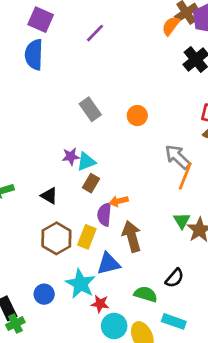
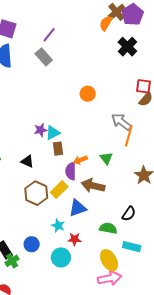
gray rectangle: (90, 109) -> (44, 57), moved
brown rectangle: (91, 183) -> (58, 149), turned -32
green triangle: (182, 221) -> (106, 158), moved
brown arrow: (132, 236) -> (93, 186), turned -55
yellow rectangle: (87, 237) -> (59, 190), turned 30
cyan star: (81, 284) -> (58, 226), size x0.6
blue circle: (44, 294) -> (32, 244), moved
cyan circle: (114, 326) -> (61, 257), moved

